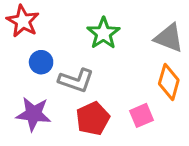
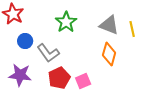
gray L-shape: (76, 80) -> (48, 53), turned 35
pink square: (141, 115) -> (83, 81), moved

